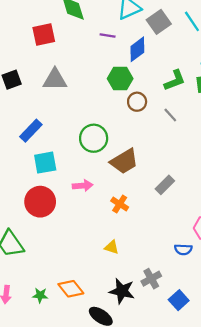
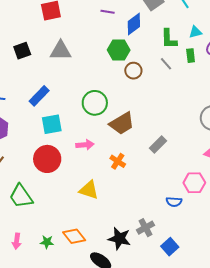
green L-shape: (175, 80) -> (169, 39), moved, turned 110
gray line: (170, 115) -> (166, 64), moved
yellow triangle: (112, 247) -> (89, 190), moved, size x1.5

